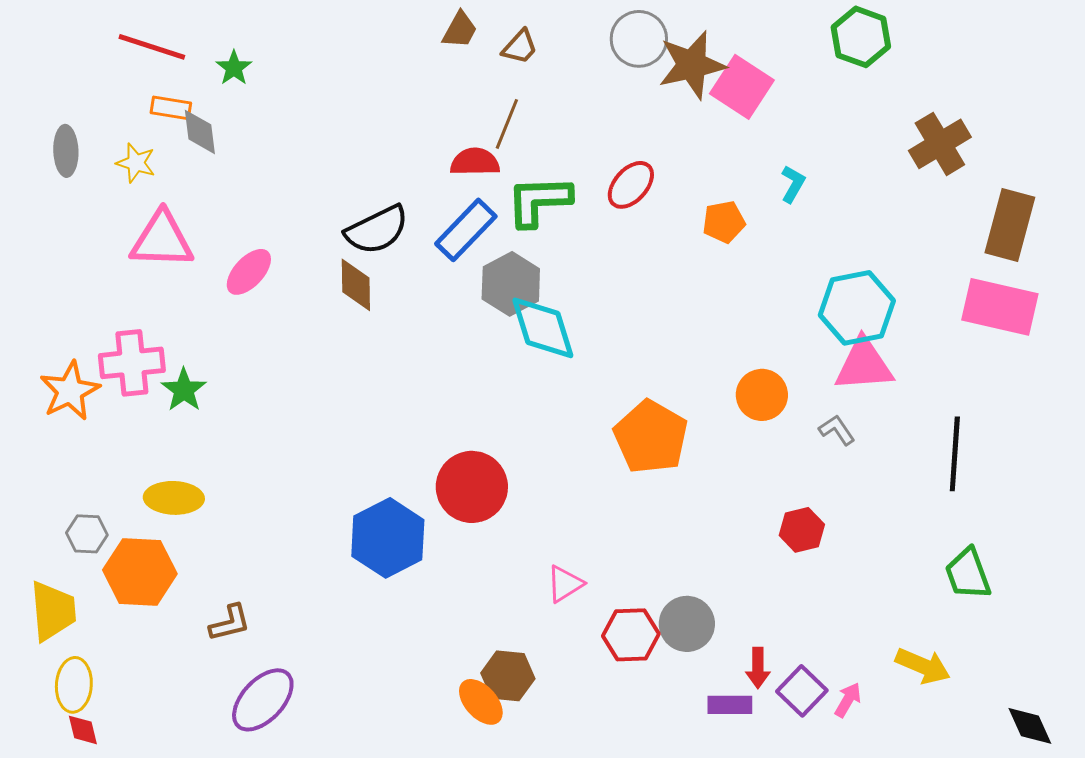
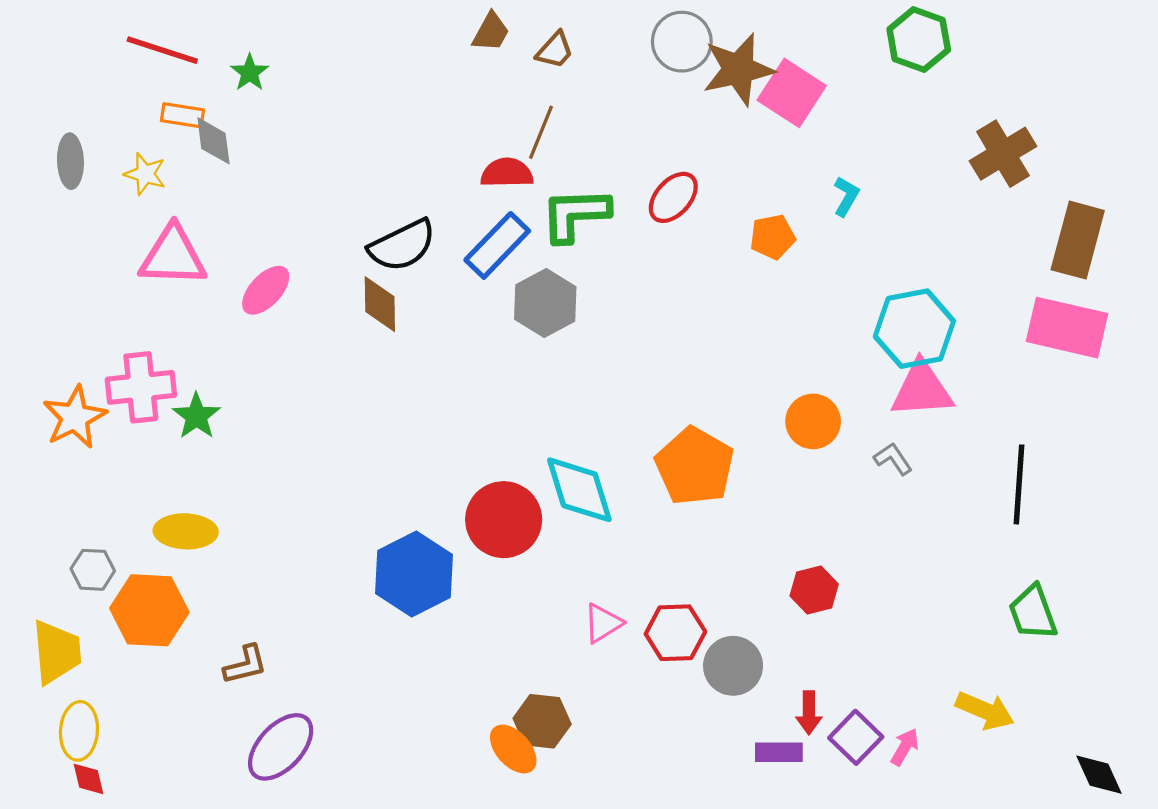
cyan diamond: (543, 328) -> (579, 490), moved
red hexagon: (802, 530) -> (814, 590), moved
red hexagon: (631, 635) -> (675, 633), moved

